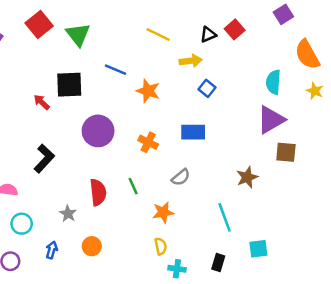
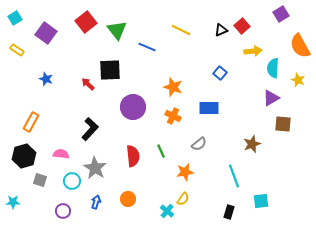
yellow arrow: (191, 61) -> (253, 51), moved
blue line: (116, 70) -> (147, 47), moved
orange star: (148, 91) -> (173, 87), moved
yellow star: (315, 91) -> (298, 80), moved
purple triangle: (271, 120) -> (271, 98), size x0.7
gray star: (68, 214) -> (95, 168), moved, size x1.6
yellow semicircle: (161, 246) -> (183, 199), turned 48
cyan cross: (177, 269) -> (167, 211), moved, turned 32

